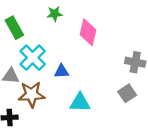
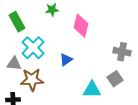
blue triangle: (62, 71) -> (66, 60), moved, turned -32
cyan triangle: (80, 103) -> (92, 90), moved

